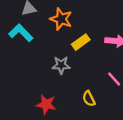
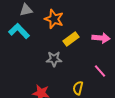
yellow semicircle: (89, 99) -> (78, 88), turned 40

